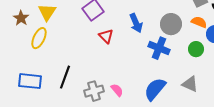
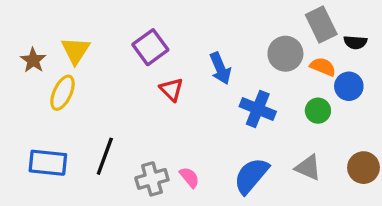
gray circle: (171, 24) -> (285, 54), moved

